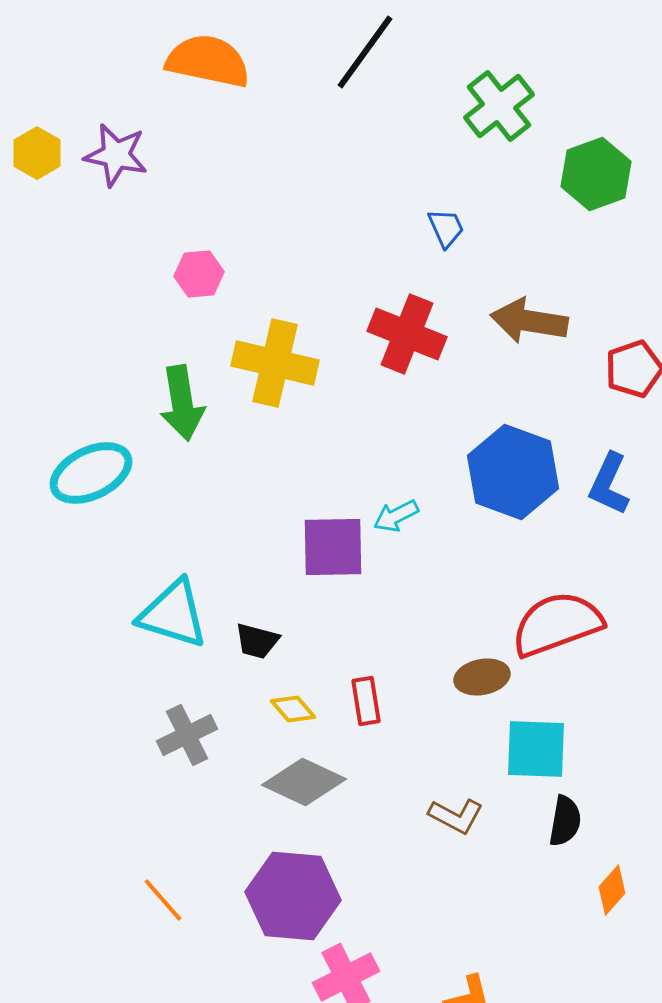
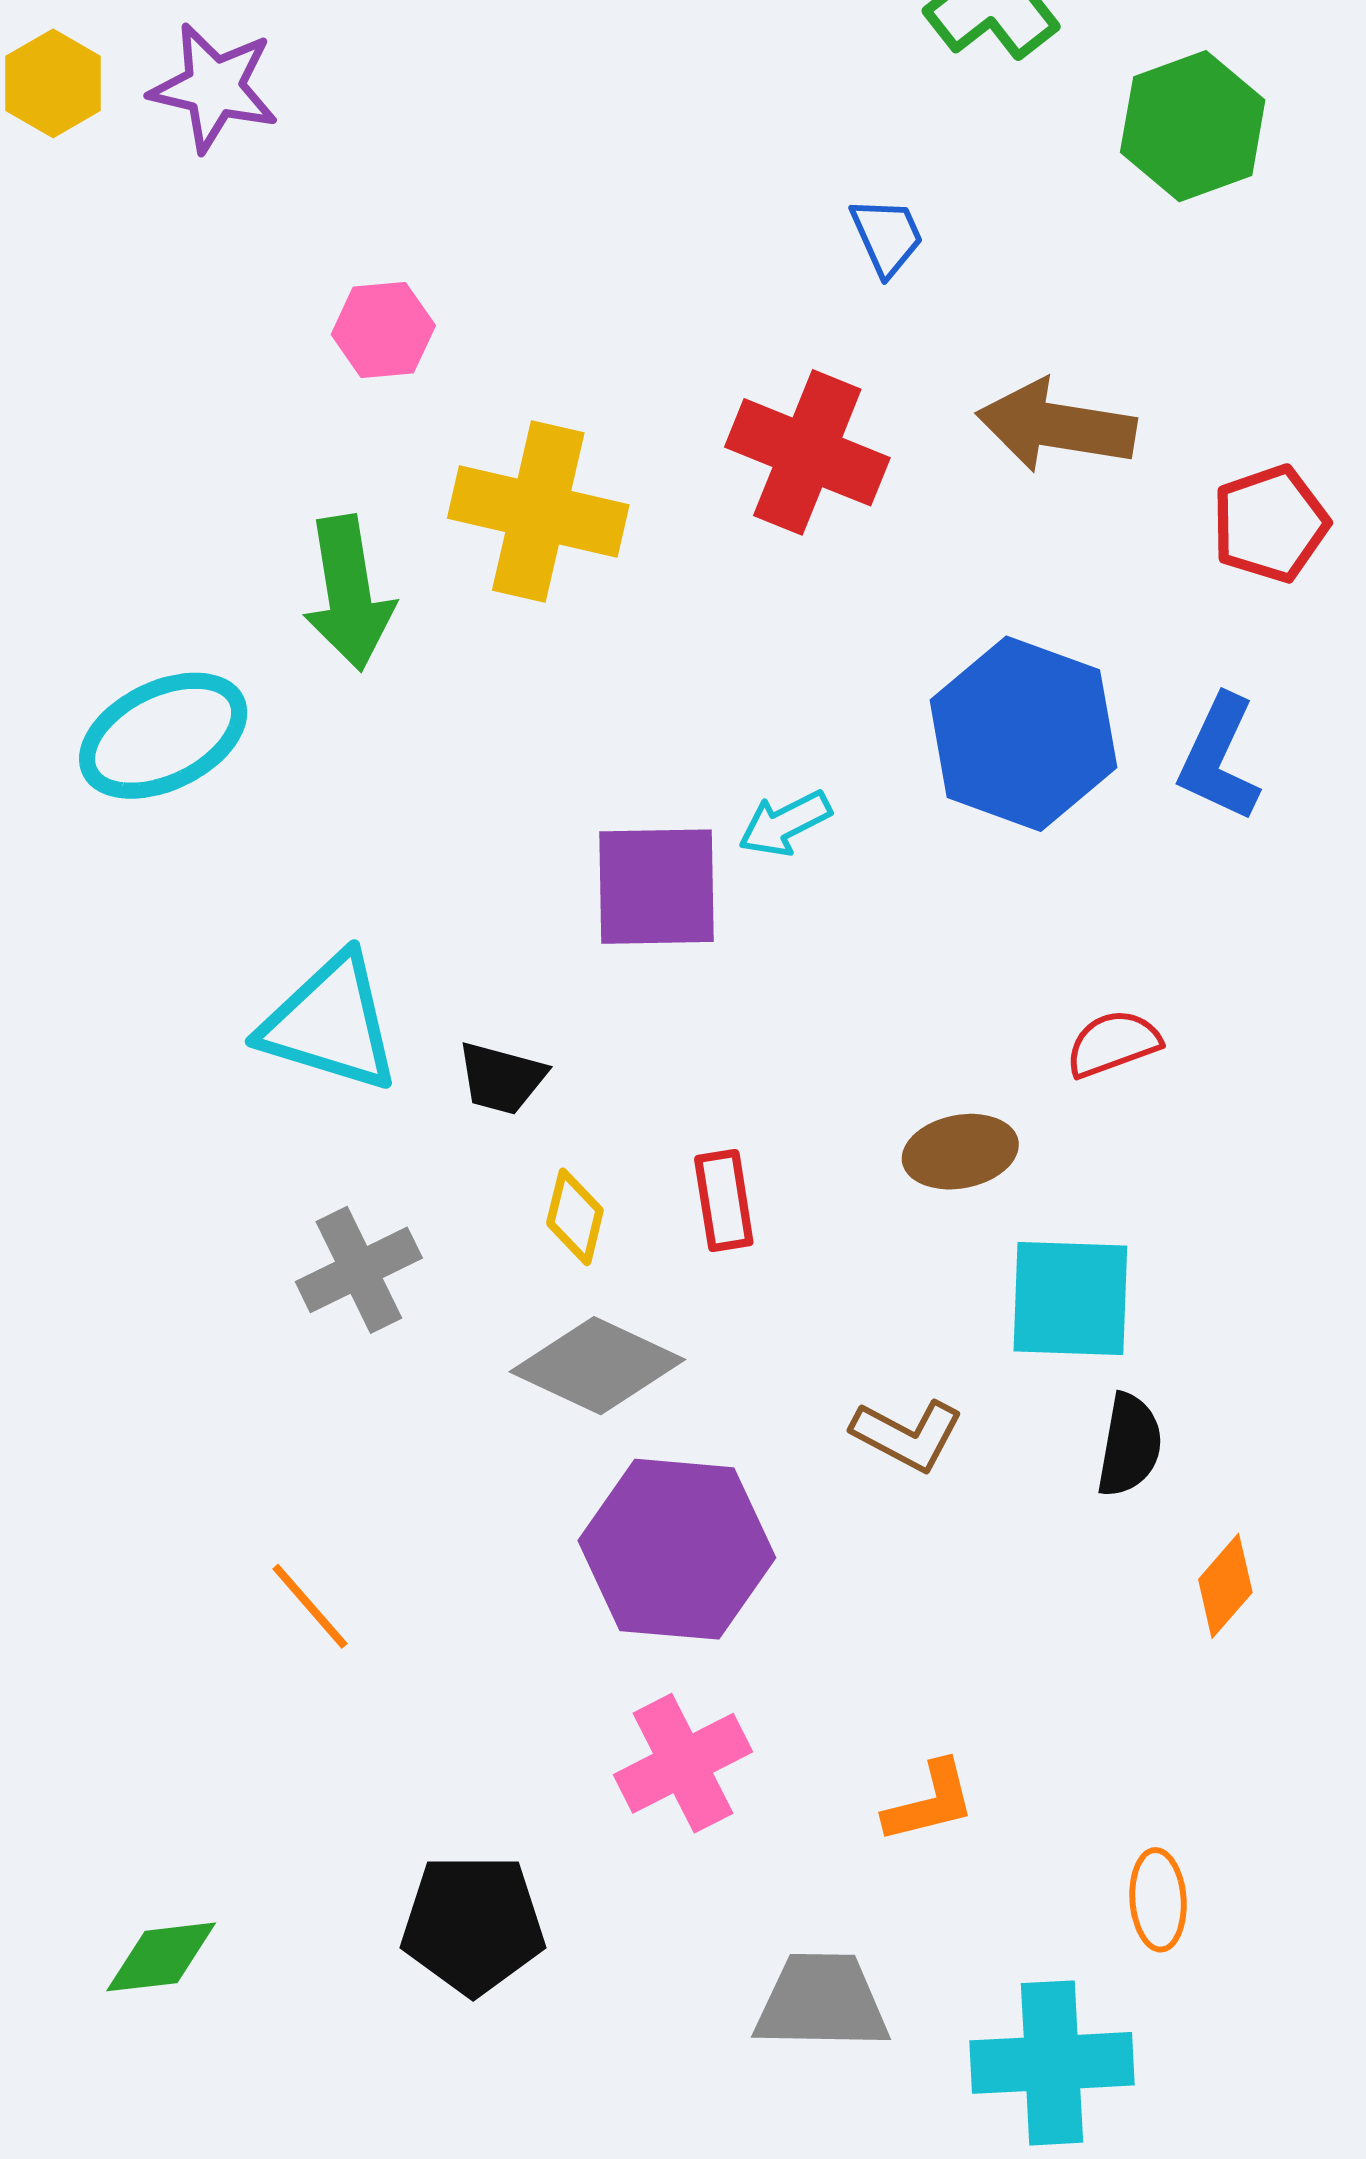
red semicircle: (557, 624) -> (1113, 1044), size x0.5
yellow diamond: (293, 709) -> (575, 1217), turned 54
purple hexagon: (293, 896) -> (677, 1549), moved

